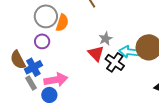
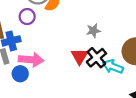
cyan arrow: (129, 52) -> (113, 67), moved
red triangle: (96, 53) -> (79, 56), moved

